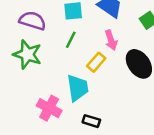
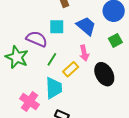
purple semicircle: (33, 21) -> (37, 39), moved
green line: (71, 40) -> (52, 59), moved

